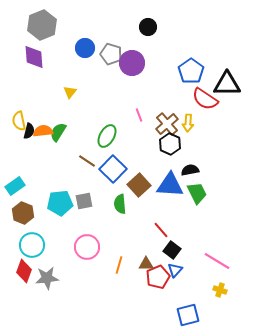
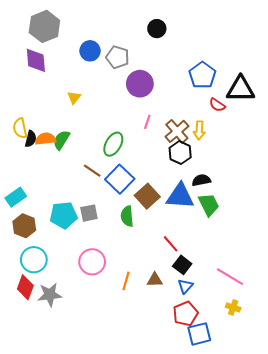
purple circle: (132, 63) -> (140, 84), moved
red semicircle: (205, 99) -> (217, 105), size x0.6
pink line: (139, 115) -> (147, 122), turned 40
red pentagon: (158, 277) -> (185, 314), moved

